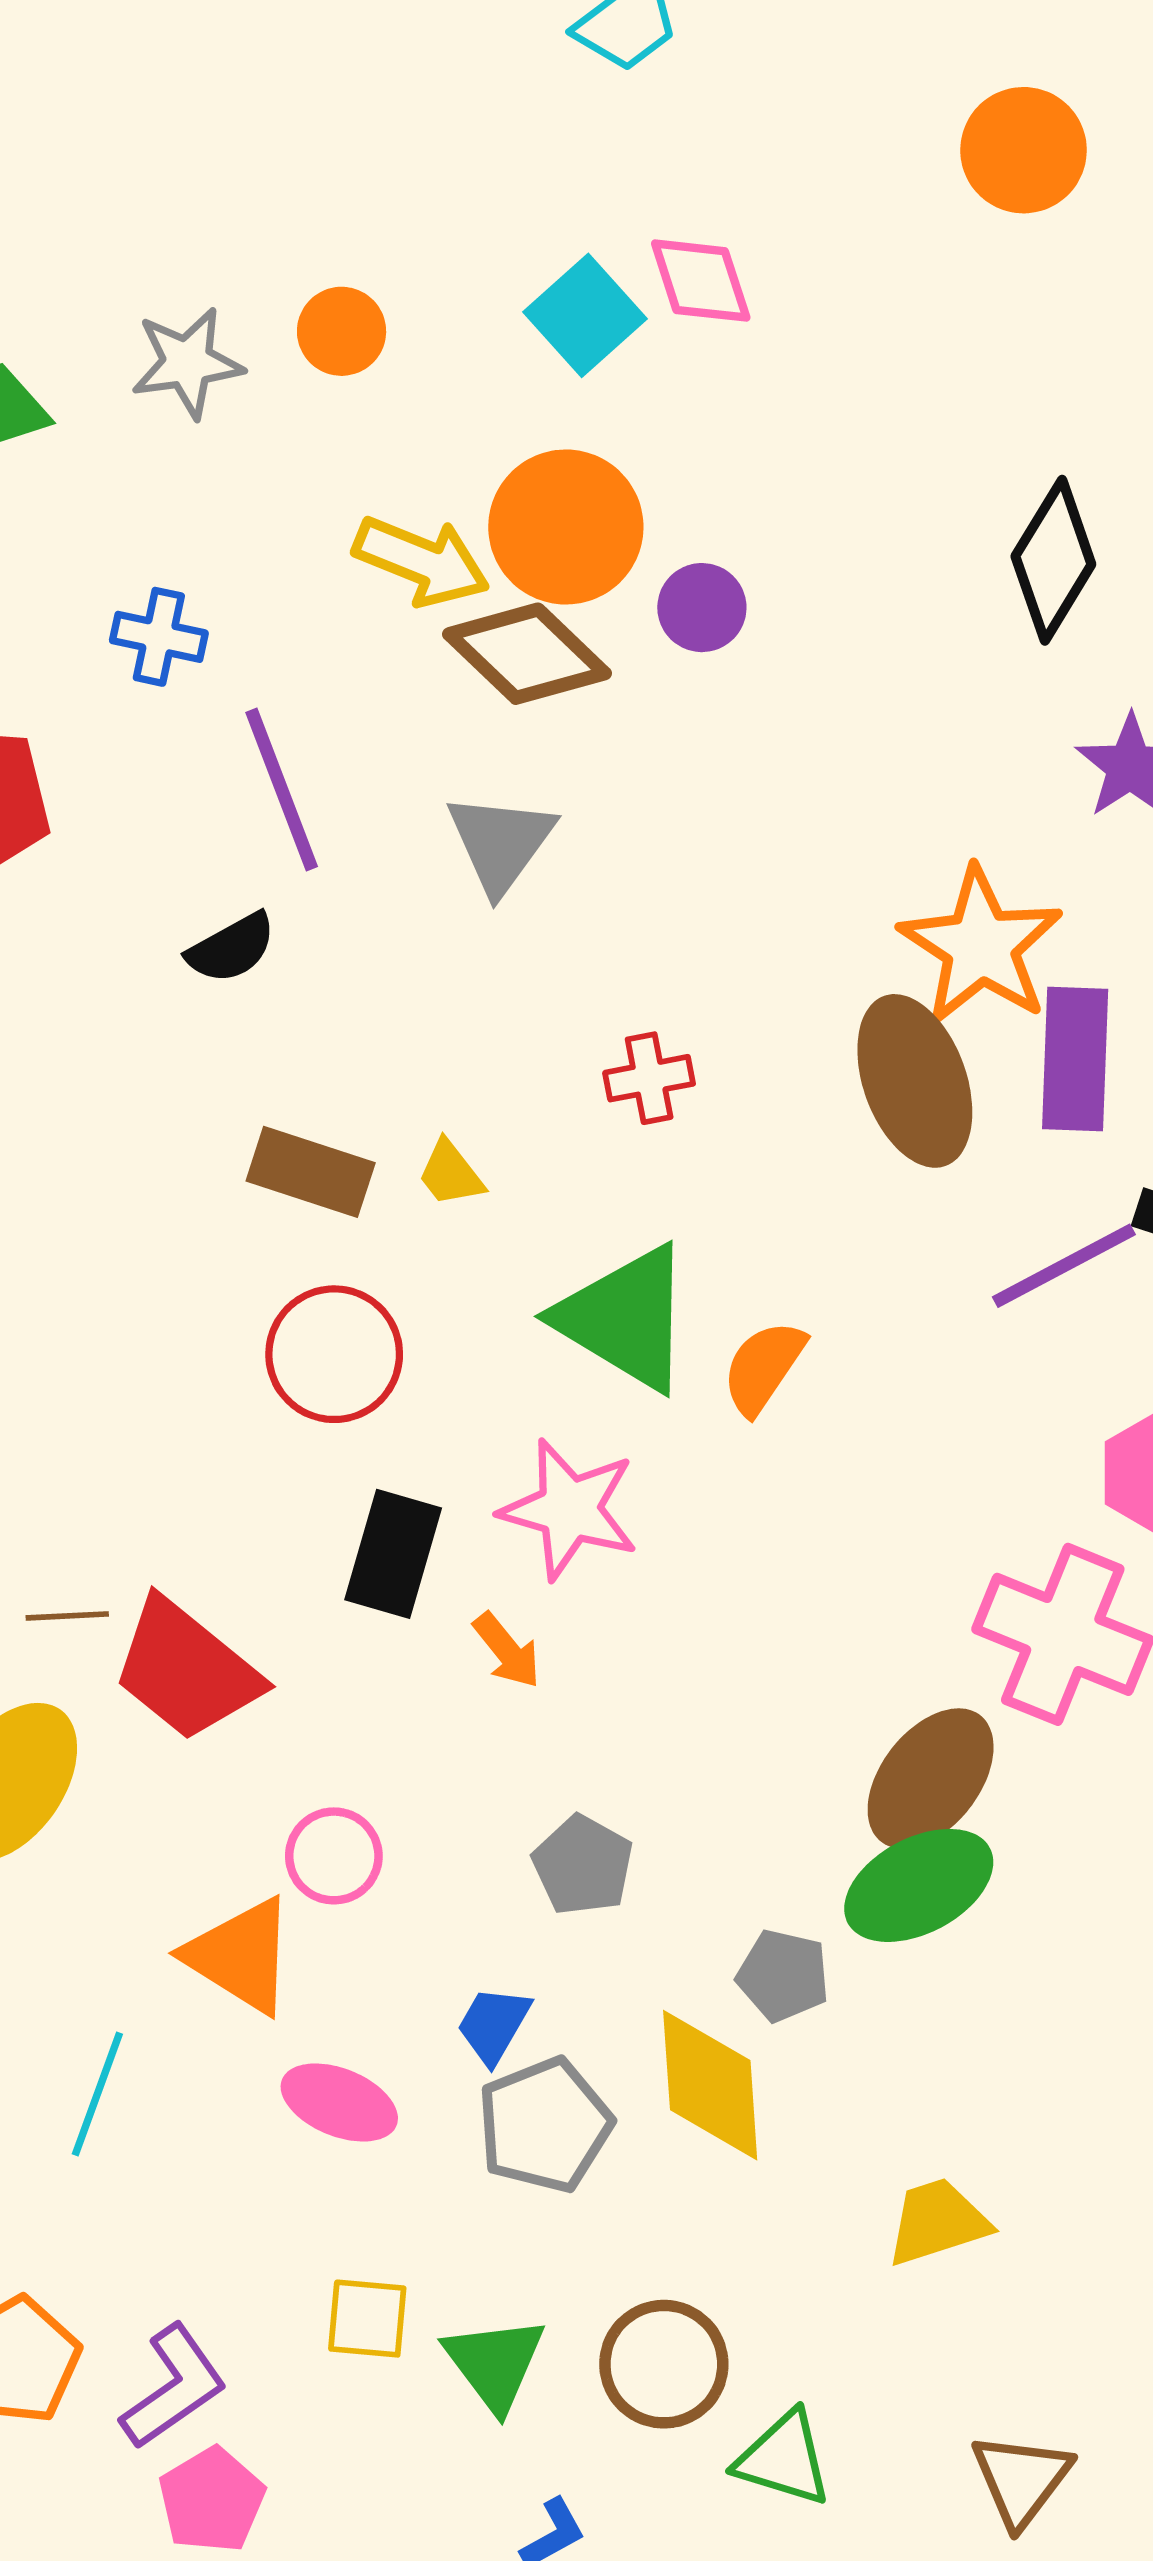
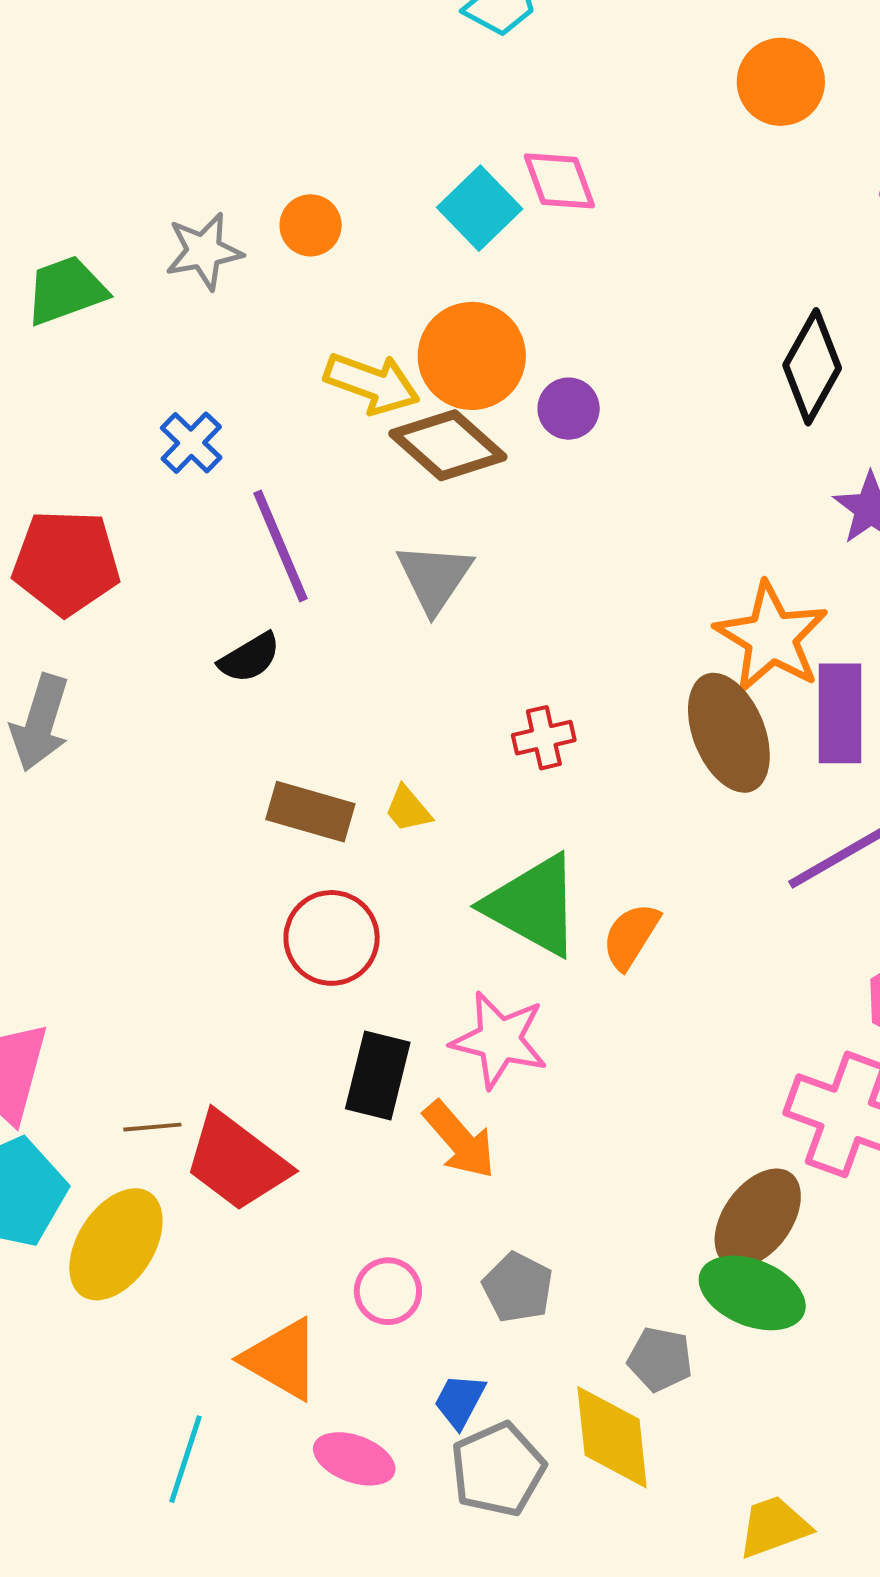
blue cross: (159, 637) -> (191, 443), turned 34
orange arrow: (507, 1650) -> (459, 1140), size x1.5
pink circle: (334, 1856) -> (388, 1291), moved
green ellipse: (919, 1885) -> (752, 1293), turned 52

